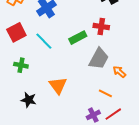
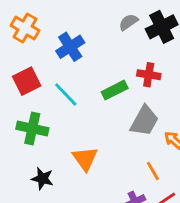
green cross: (21, 65) -> (32, 129), size x1.5
orange line: (105, 93) -> (153, 171), turned 32

